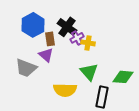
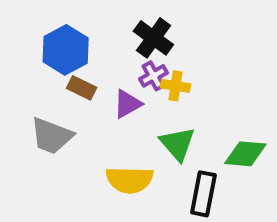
black cross: (67, 27) -> (153, 38), moved
brown rectangle: (50, 39) -> (82, 88), moved, turned -56
purple triangle: (46, 55) -> (128, 104), moved, turned 49

